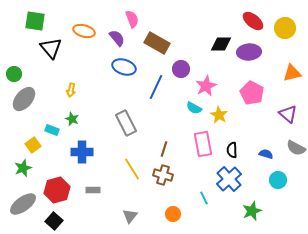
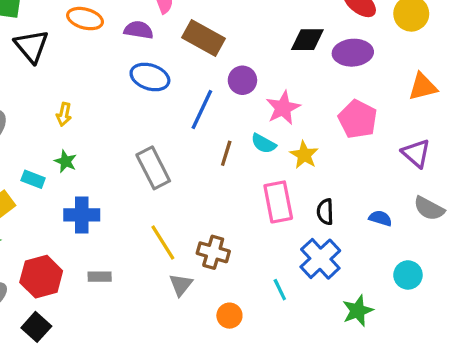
purple semicircle: (117, 38) -> (139, 30), turned -42
brown line: (164, 149) -> (226, 153), moved
cyan circle: (278, 180) -> (408, 275), moved
gray triangle: (130, 216) -> (181, 285), moved

